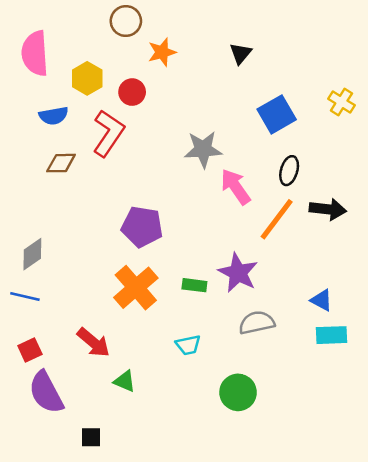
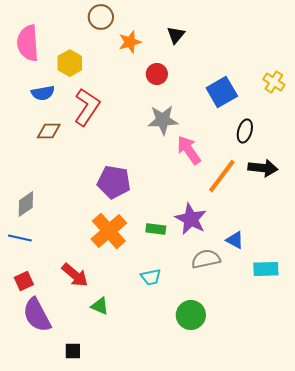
black triangle: (241, 53) -> (176, 35), moved
red circle: (132, 92) -> (157, 74), moved
black ellipse: (289, 171) -> (245, 131), moved
blue triangle: (322, 300) -> (235, 240), moved

